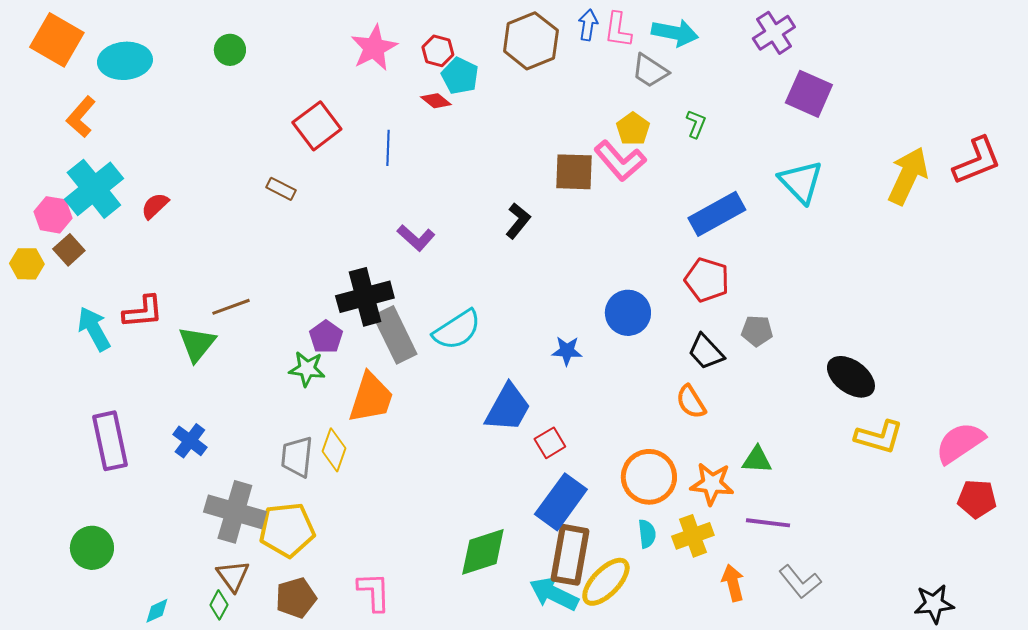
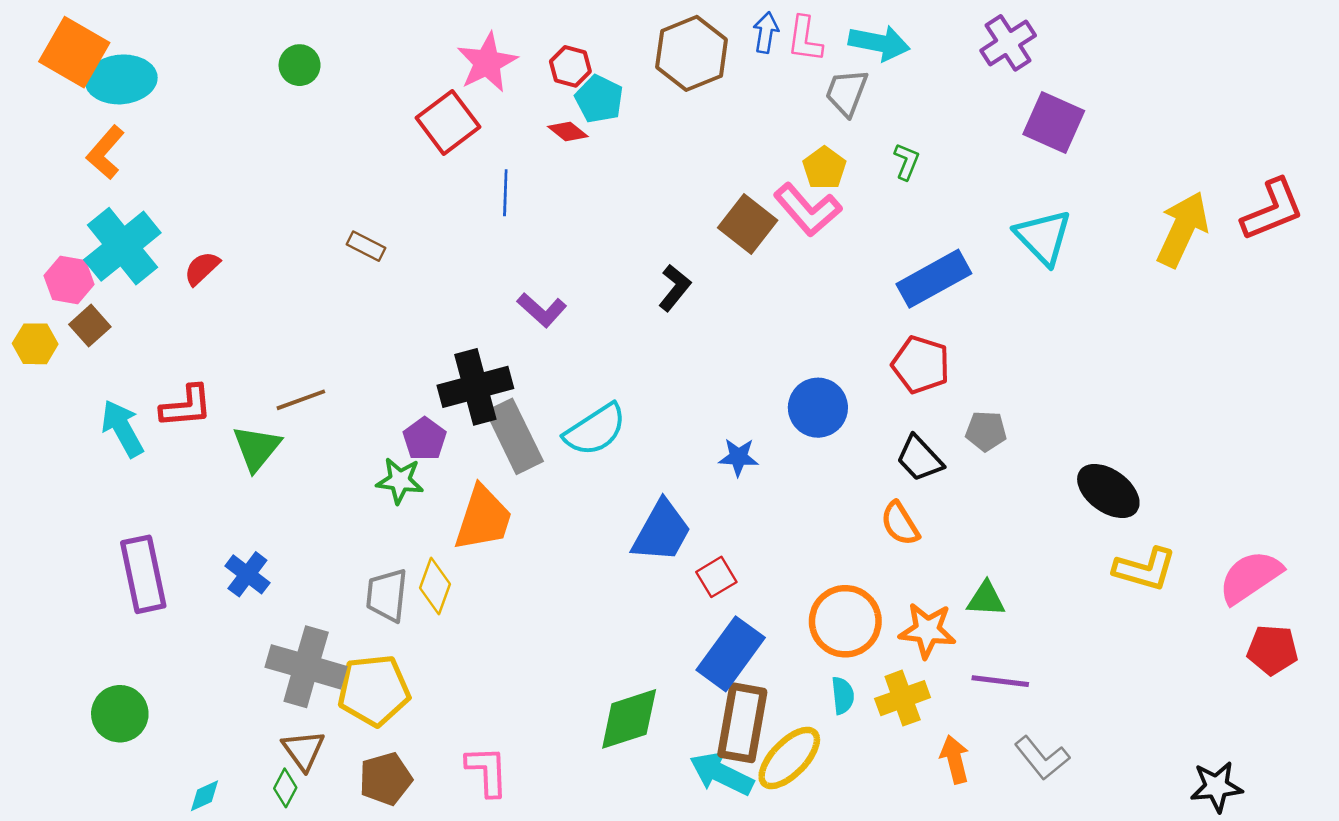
cyan ellipse: (125, 61) -> (121, 79), moved
gray trapezoid: (650, 71) -> (847, 92), turned 78
red square: (317, 126) -> (448, 122), moved
brown square: (574, 172) -> (748, 224), turned 36

